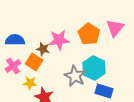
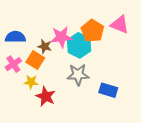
pink triangle: (115, 28) -> (120, 25), turned -48
cyan hexagon: (94, 68) -> (79, 45), moved
gray star: (75, 76) -> (78, 75), turned -30

